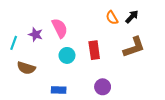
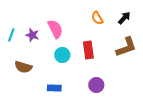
orange semicircle: (112, 18) -> (97, 18), moved
cyan line: (14, 43) -> (11, 35), moved

